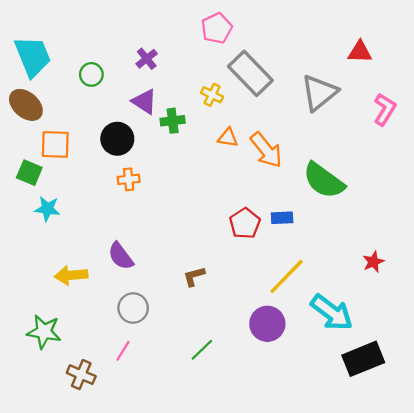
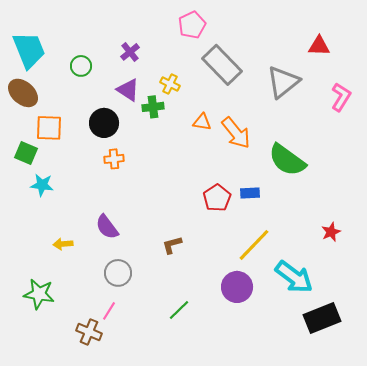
yellow cross: (212, 95) -> (170, 84), moved
yellow arrow: (71, 275) -> (63, 244), size x0.7
brown cross: (81, 375) -> (89, 332), moved

